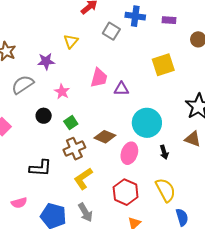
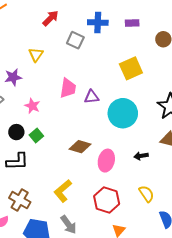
green square: (71, 123) -> (36, 135), moved
cyan circle: (147, 123) -> (123, 113), moved
brown cross: (74, 149) -> (20, 200), moved, turned -30
black arrow: (164, 152) -> (141, 156), turned 104
black L-shape: (40, 168) -> (17, 161), moved
yellow semicircle: (166, 190) -> (146, 194), size x0.7

